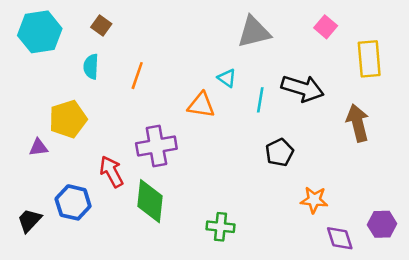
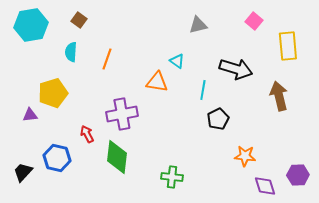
gray triangle: (254, 32) -> (198, 25), size x0.7
cyan line: (260, 100) -> (203, 90), moved
red arrow: (112, 172) -> (87, 134), size x0.7

